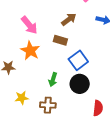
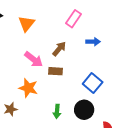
pink arrow: (29, 25) -> (34, 59), moved
blue square: (78, 60) -> (93, 83), moved

